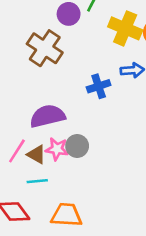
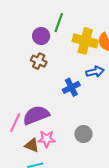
brown cross: (45, 48) -> (39, 61), moved, size x0.6
gray circle: (77, 146) -> (83, 134), moved
pink line: (17, 151) -> (15, 123), moved

